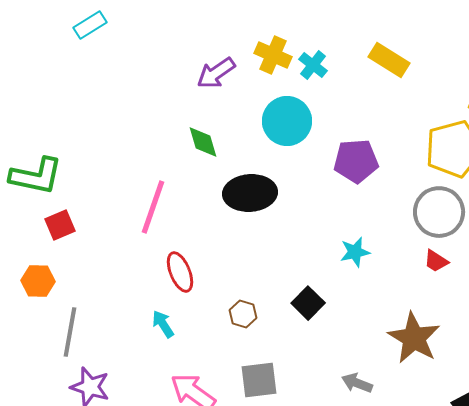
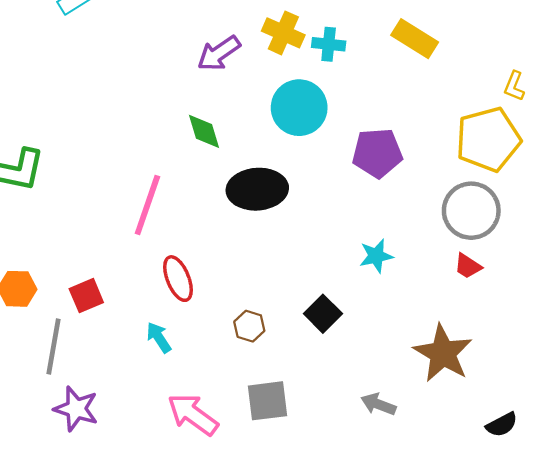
cyan cross: (313, 65) -> (329, 44), turned -32
red square: (60, 225) -> (86, 296), moved

